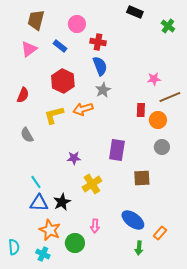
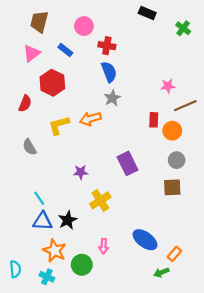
red hexagon: (63, 81) -> (52, 83), moved
purple rectangle: (117, 150) -> (128, 163), turned -35
brown square: (142, 178) -> (172, 187), moved
green arrow: (139, 248) -> (161, 272), moved, turned 64

